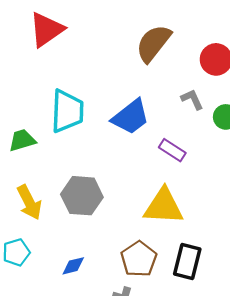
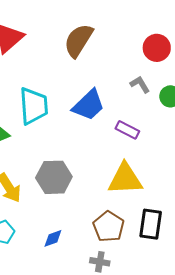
brown semicircle: (153, 43) -> (78, 40), moved

